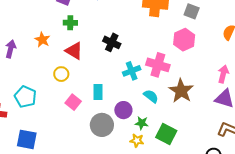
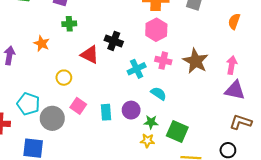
pink hexagon: (184, 40) -> (156, 30), moved
red triangle: (74, 51) -> (90, 55), moved
pink cross: (158, 65) -> (163, 61), size x0.7
brown star: (181, 91) -> (196, 61), moved
cyan rectangle: (98, 92) -> (106, 112), moved
gray circle: (102, 125) -> (52, 118), moved

